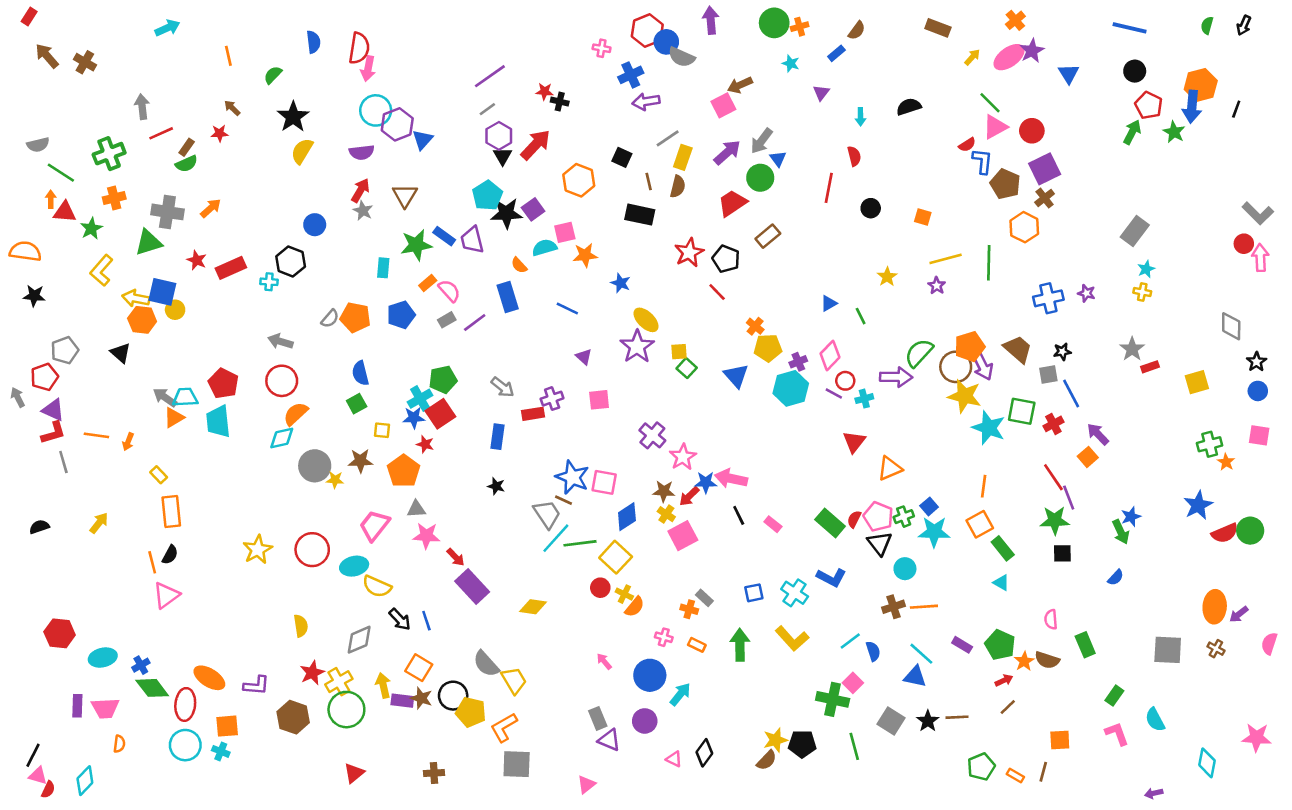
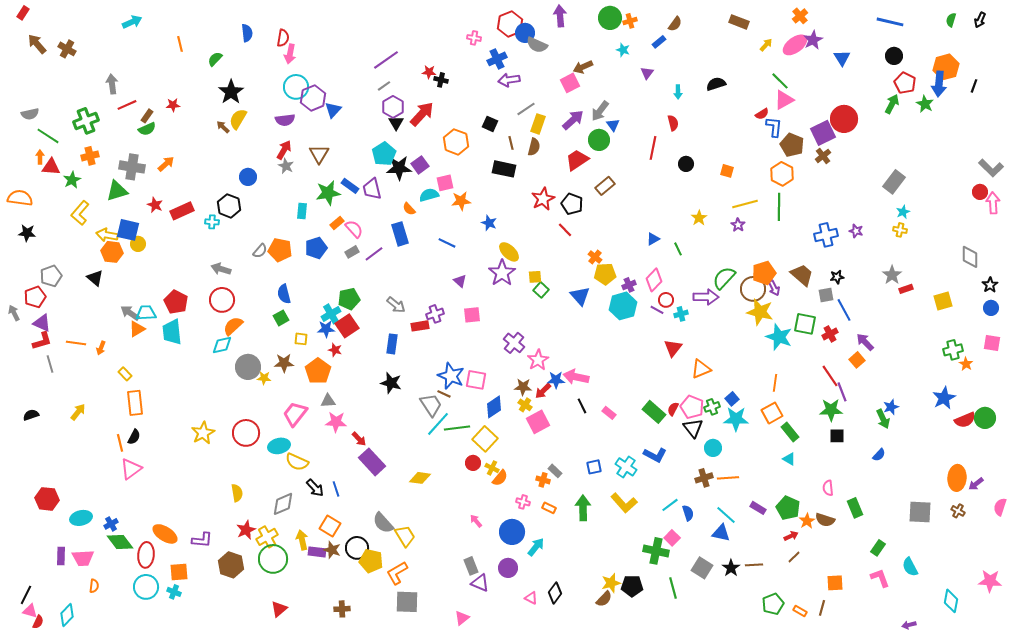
red semicircle: (359, 48) -> (283, 38), size x0.7
brown arrow: (232, 108) -> (223, 127), moved
red circle: (1032, 131) -> (844, 119), moved, size x1.4
orange hexagon: (1024, 227) -> (782, 174), moved
purple arrow: (982, 366) -> (774, 288), size x0.7
black star: (496, 486) -> (391, 383), size x1.5

